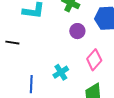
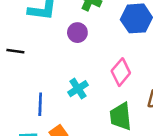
purple circle: (77, 31) -> (77, 33), moved

